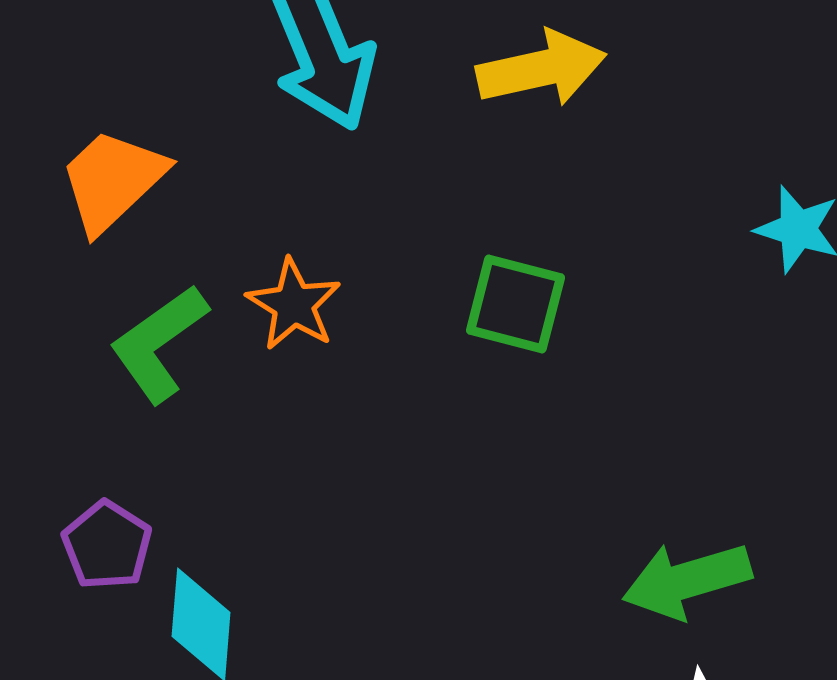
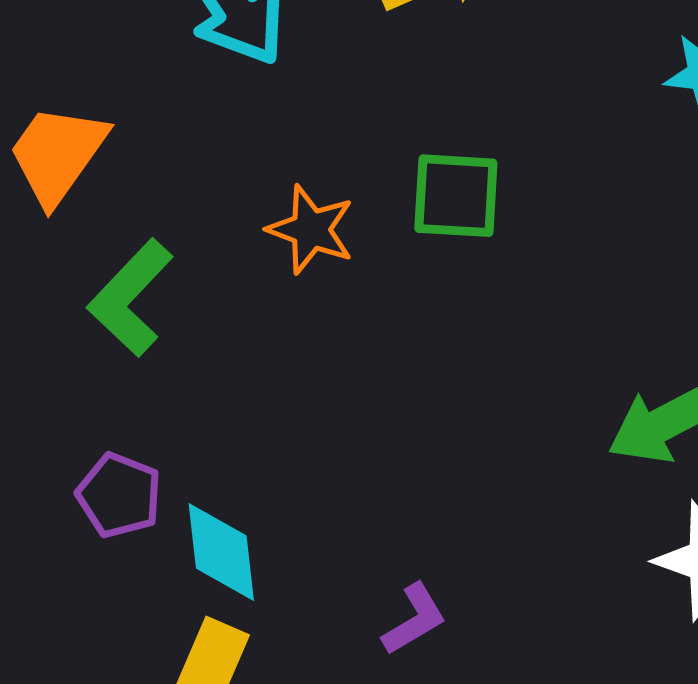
orange star: (294, 304) -> (311, 230), moved

